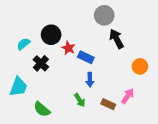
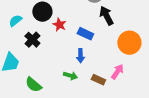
blue rectangle: (86, 57) -> (85, 34), moved
orange circle: (140, 66) -> (129, 43), size x1.5
green arrow: (80, 100) -> (70, 76), turned -40

